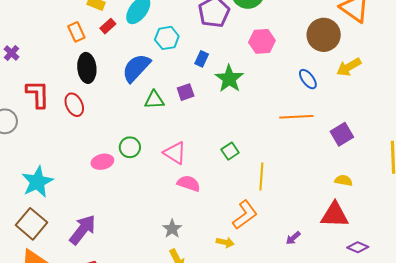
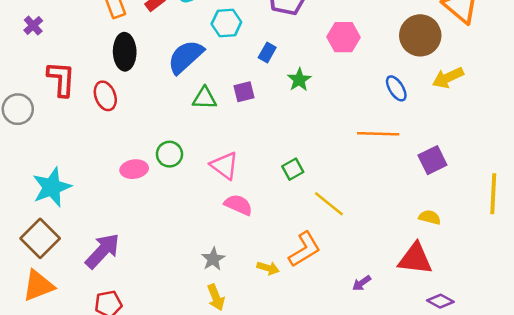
green star: (229, 79) -> (299, 80), size x0.7
yellow line: (261, 176) -> (329, 204), turned -60
yellow arrow: (225, 242) -> (268, 268), moved

